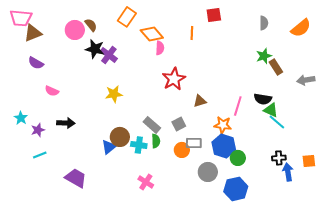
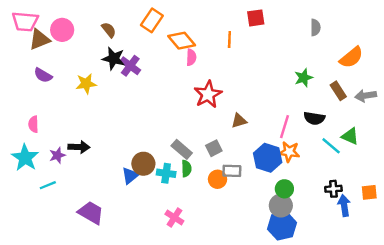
orange semicircle: (301, 28) -> (351, 57), moved
pink circle: (75, 30) -> (62, 30), moved
green star: (264, 56) -> (304, 78), moved
brown rectangle: (276, 67) -> (338, 91), moved
pink semicircle: (52, 91) -> (33, 124), moved, turned 64
yellow star: (114, 94) -> (86, 84), moved
green triangle: (271, 110) -> (350, 136), moved
cyan star: (21, 118) -> (25, 158), moved, size x1.6
orange star: (223, 125) -> (289, 152), moved
purple star: (38, 130) -> (57, 155), moved
blue hexagon: (224, 146) -> (268, 158), moved
gray circle: (208, 172) -> (281, 206), moved

